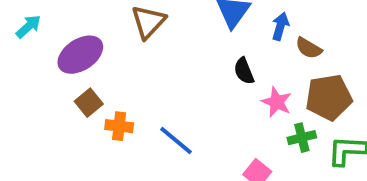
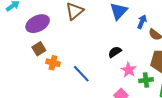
black semicircle: (244, 71) -> (115, 52), moved, turned 72
pink star: (277, 102) -> (129, 70), moved

